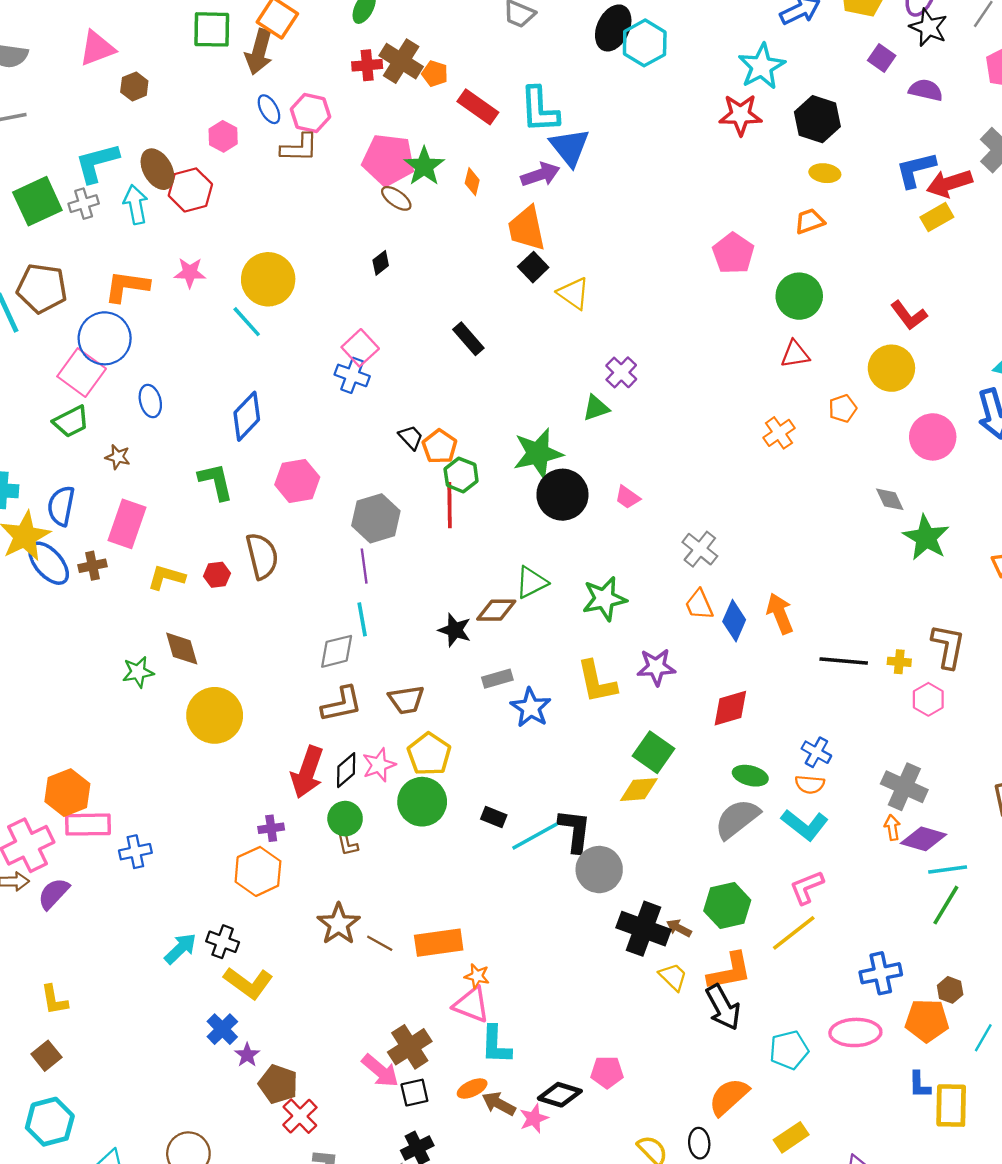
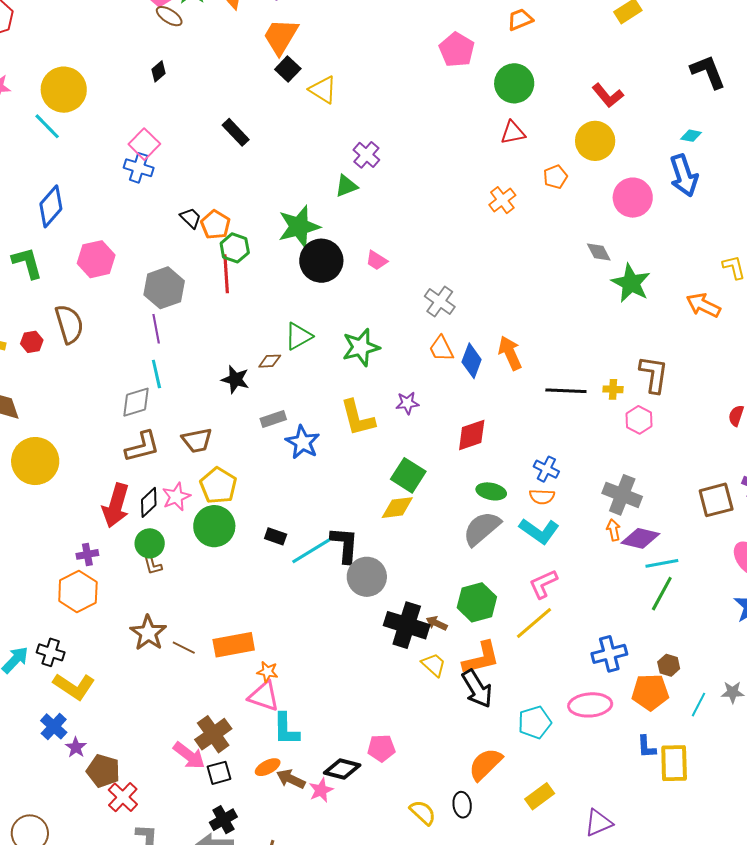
orange trapezoid: (527, 228) -> (281, 37), turned 45
brown diamond: (496, 610) -> (270, 361), size x0.7
purple star: (656, 667) -> (407, 403), size x0.7

